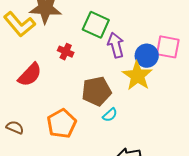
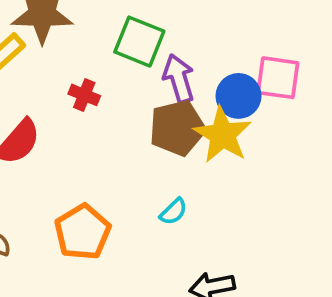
brown pentagon: (96, 91) -> (177, 128), moved

